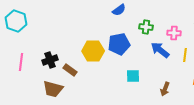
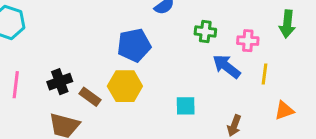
blue pentagon: (119, 44) -> (134, 45), moved
yellow hexagon: (93, 51) -> (125, 86), moved

